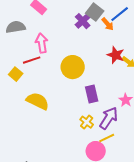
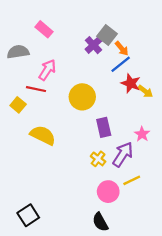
blue line: (120, 14) -> (121, 64), moved
pink arrow: (42, 43) -> (47, 70), turned 42
red line: (32, 60) -> (36, 89), turned 30
yellow line: (107, 138) -> (132, 180), moved

